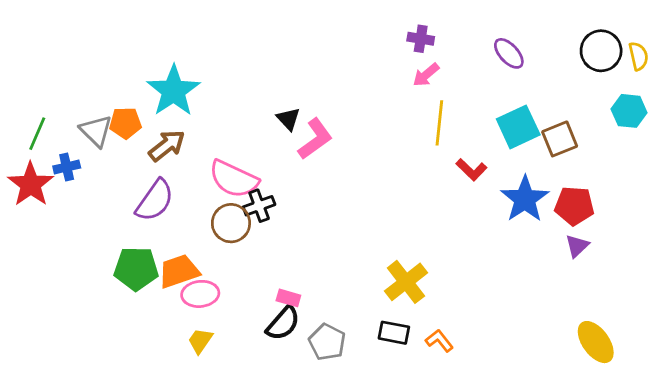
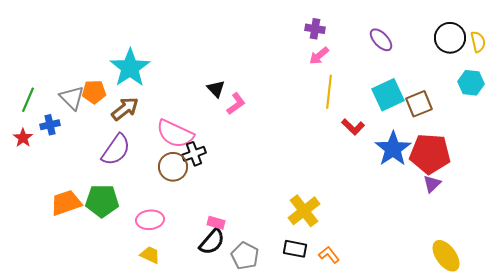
pink L-shape: (315, 139) -> (236, 104), size x0.7
red star: (31, 184) -> (23, 138), size x0.6
red pentagon: (574, 206) -> (430, 154), size x1.4
orange trapezoid: (179, 271) -> (66, 203), moved
yellow trapezoid: (200, 341) -> (150, 255), turned 80

